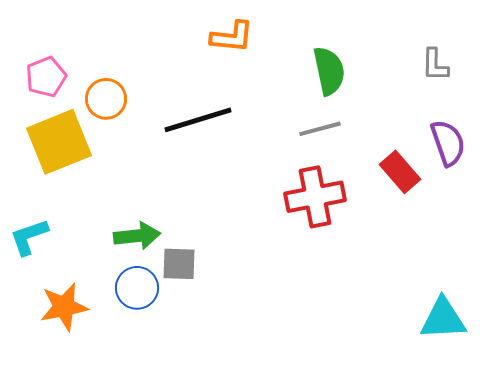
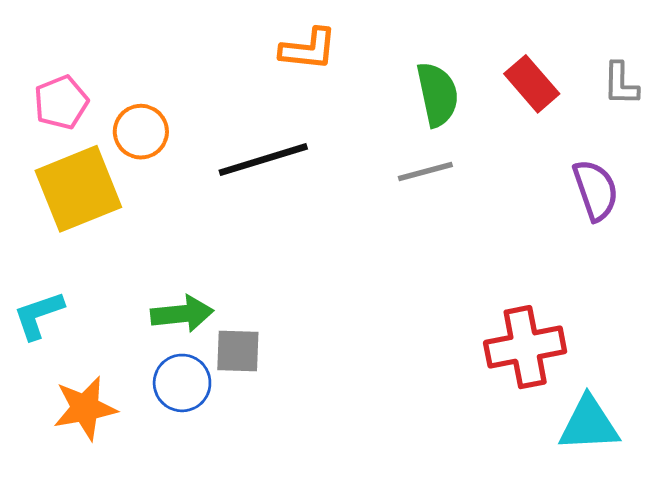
gray L-shape: (435, 65) -> (621, 84), moved
red rectangle: (400, 172) -> (532, 84), moved
red cross: (315, 197) -> (525, 347), moved

